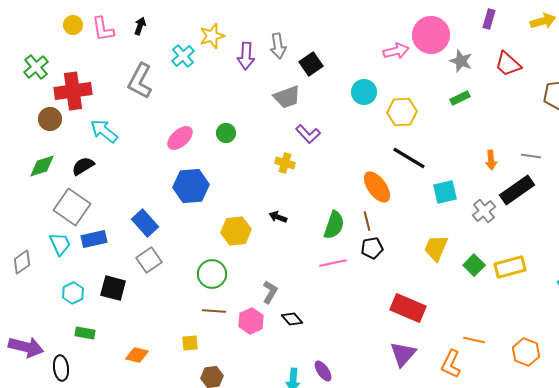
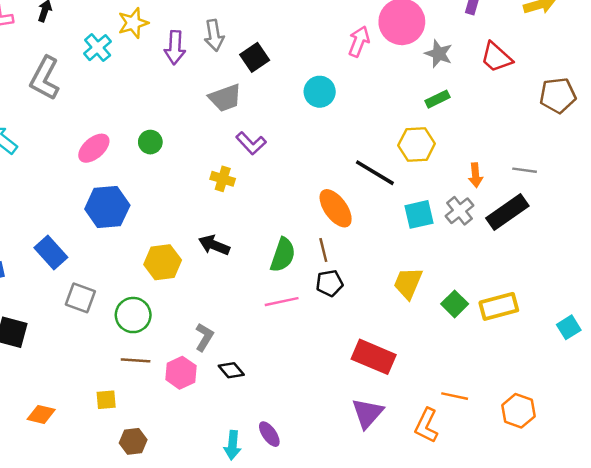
pink arrow: (396, 51) -> (359, 41), turned -55
yellow hexagon: (402, 112) -> (417, 144), moved
gray cross: (484, 211) -> (460, 211), moved
black arrow: (278, 217) -> (214, 245), size x1.4
gray square: (149, 260) -> (80, 298), moved, turned -35

